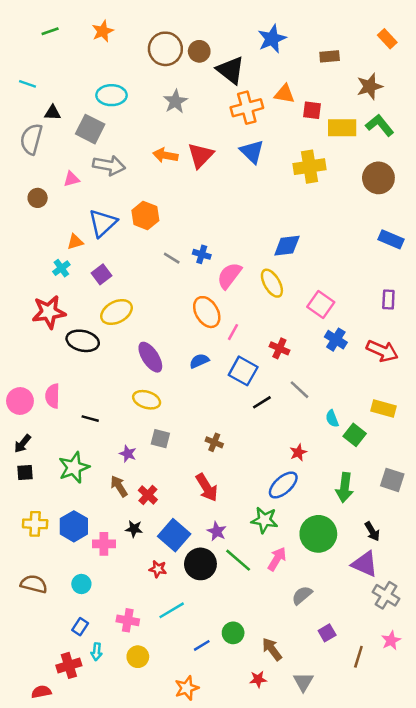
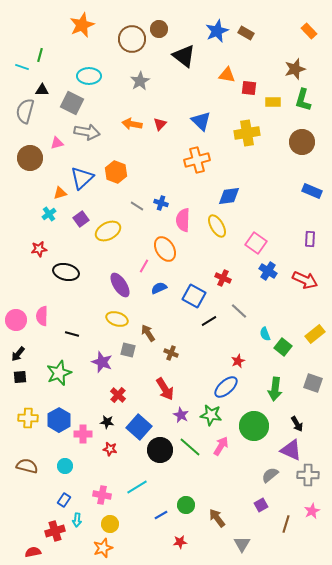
green line: (50, 31) -> (40, 55), moved, turned -56
orange star: (103, 31) -> (82, 25), size x1.4
brown circle: (199, 51) -> (159, 29), moved
brown rectangle: (330, 56) -> (246, 33), moved, turned 35
orange cross: (247, 108) -> (197, 160), moved
green L-shape: (380, 125) -> (303, 100), turned -125
yellow rectangle: (342, 128) -> (273, 102), size x0.7
red triangle: (200, 155) -> (160, 124), size x0.6
brown circle: (38, 198) -> (30, 158), size x1.6
pink semicircle: (229, 276) -> (183, 220), turned -35
red star: (49, 312) -> (39, 249), size x0.6
yellow ellipse: (117, 312) -> (108, 231), moved
pink line: (233, 332) -> (144, 266), moved
yellow rectangle: (383, 409) -> (315, 334), moved, turned -54
purple star: (128, 454) -> (102, 362), size x1.5
brown arrow: (119, 486) -> (148, 333), moved
purple star: (217, 531) -> (181, 415), moved
red star: (158, 569) -> (110, 449), moved
gray semicircle: (302, 595) -> (270, 475), moved
gray cross: (386, 595) -> (308, 475), turned -30
red star: (258, 679) -> (180, 542), moved
orange star: (187, 688) -> (103, 548), moved

